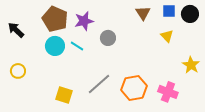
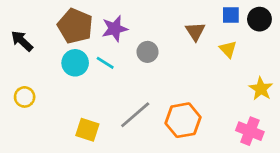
brown triangle: (143, 13) -> (195, 31), moved
pink cross: (168, 92) -> (250, 131), moved

